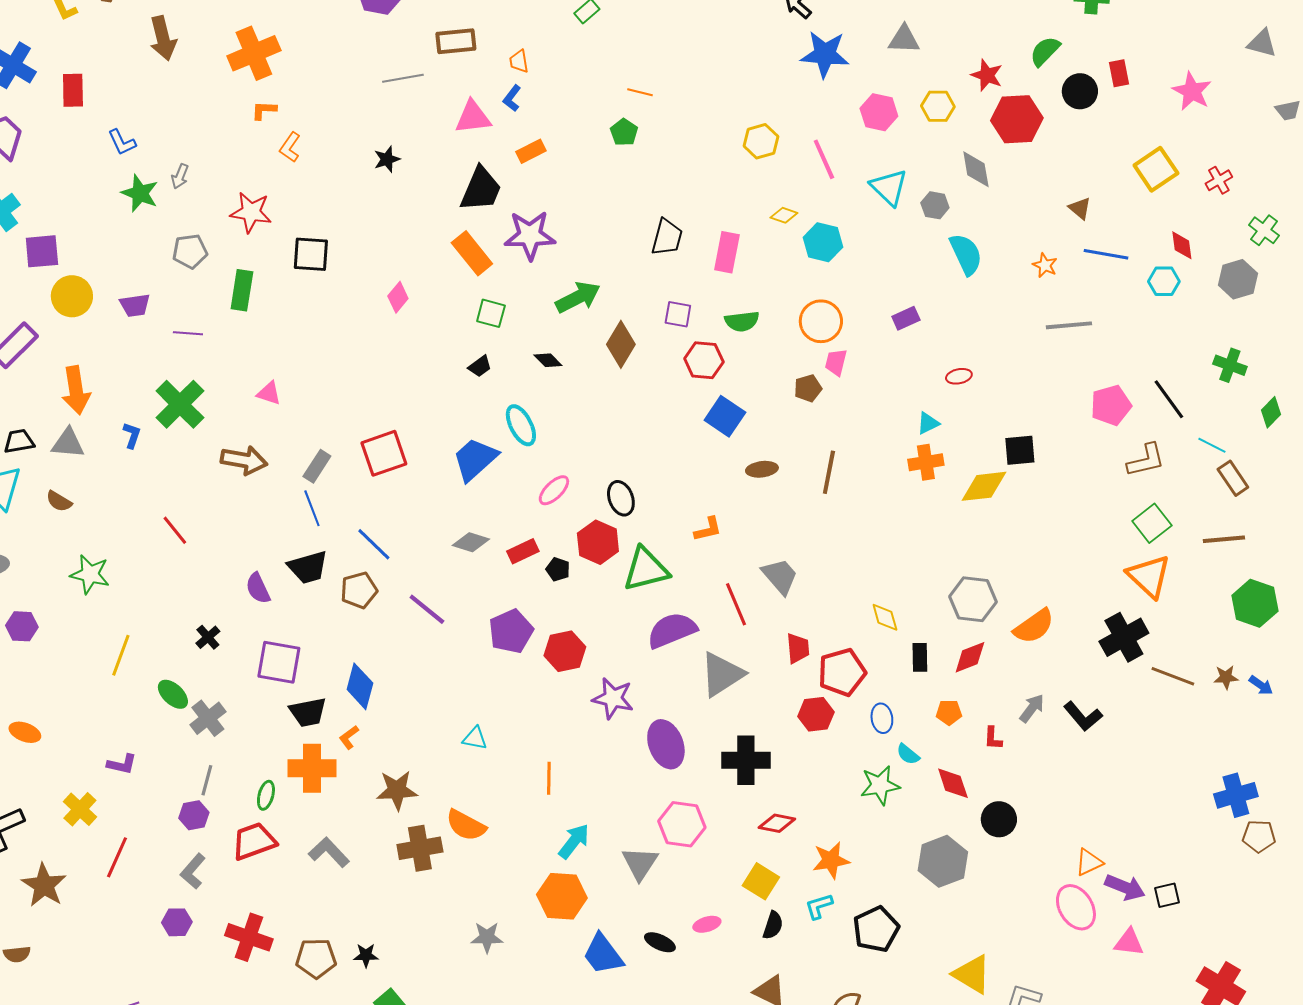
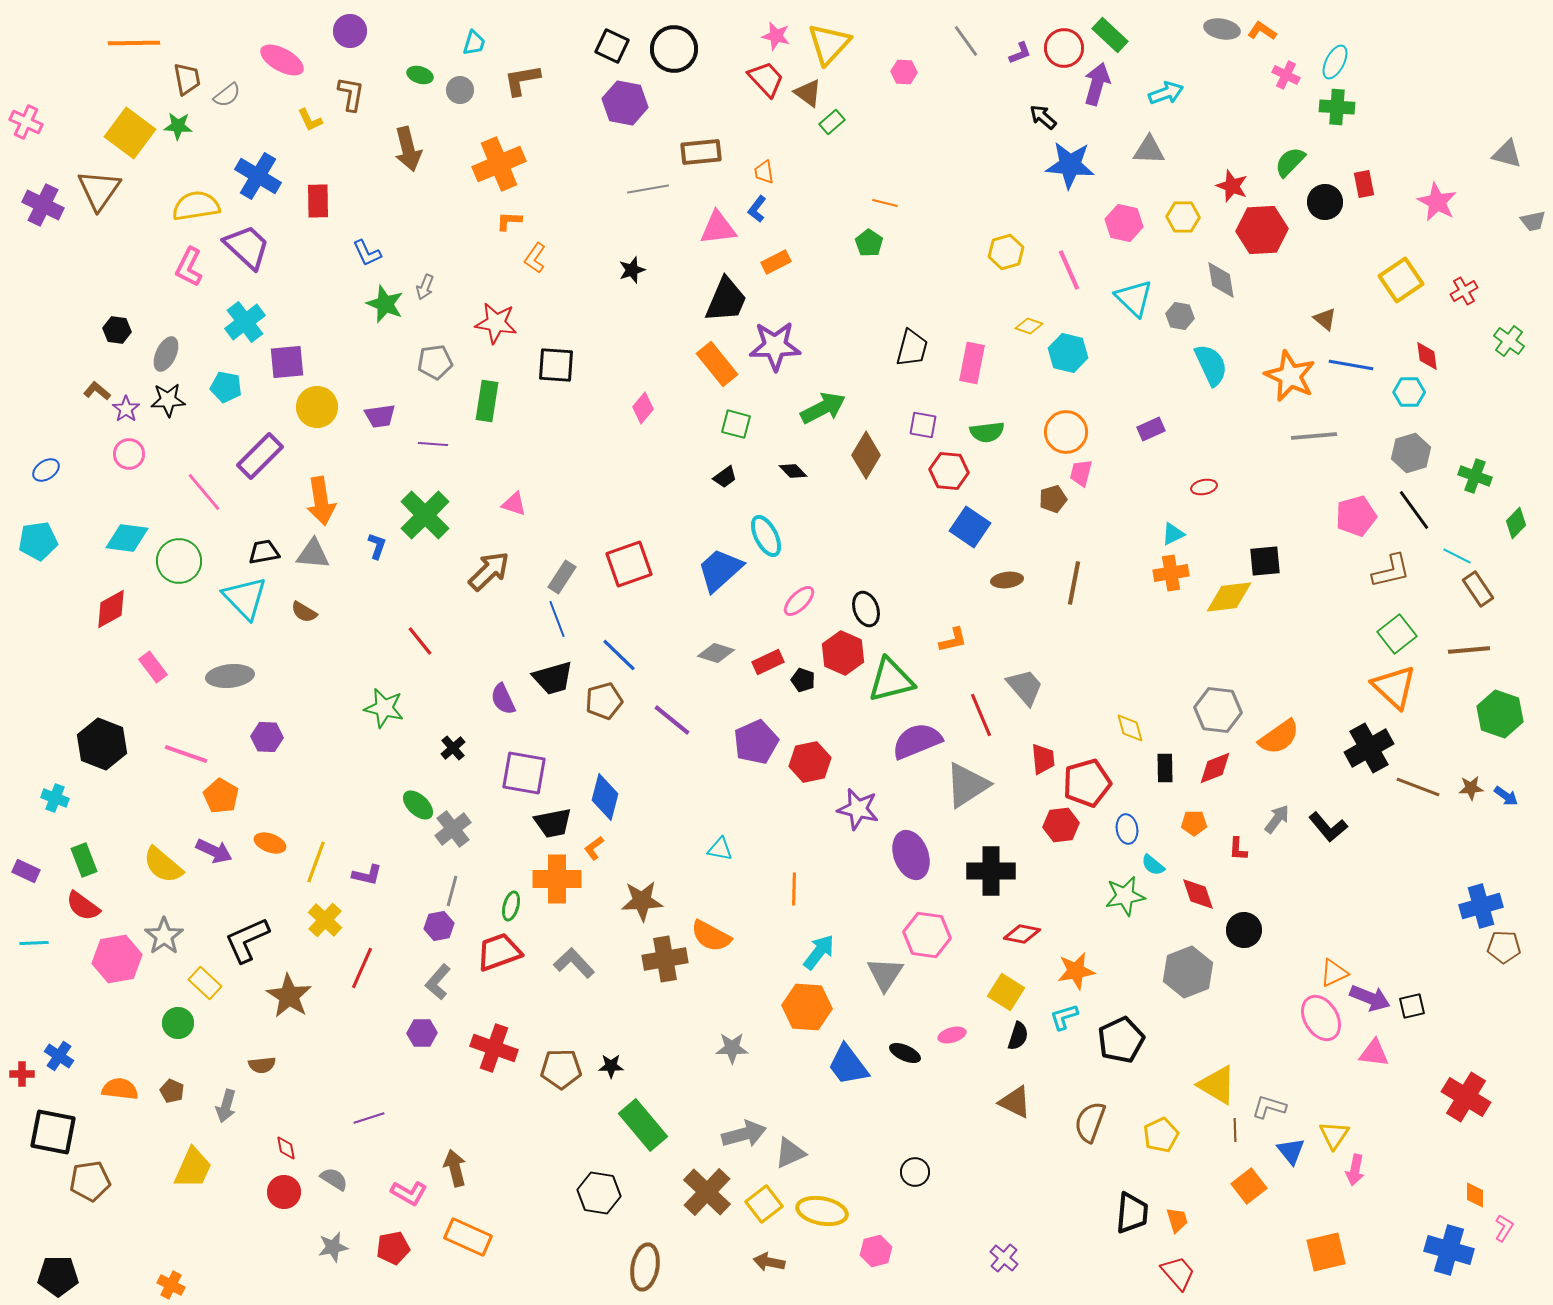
orange star: (1045, 265) -> (1290, 376), size x2.0
gray hexagon: (1238, 279) -> (1411, 453), moved
brown arrow: (244, 460) -> (489, 571), turned -54
green star: (90, 574) -> (384, 708), moved
yellow line: (121, 655) -> (316, 862), moved

